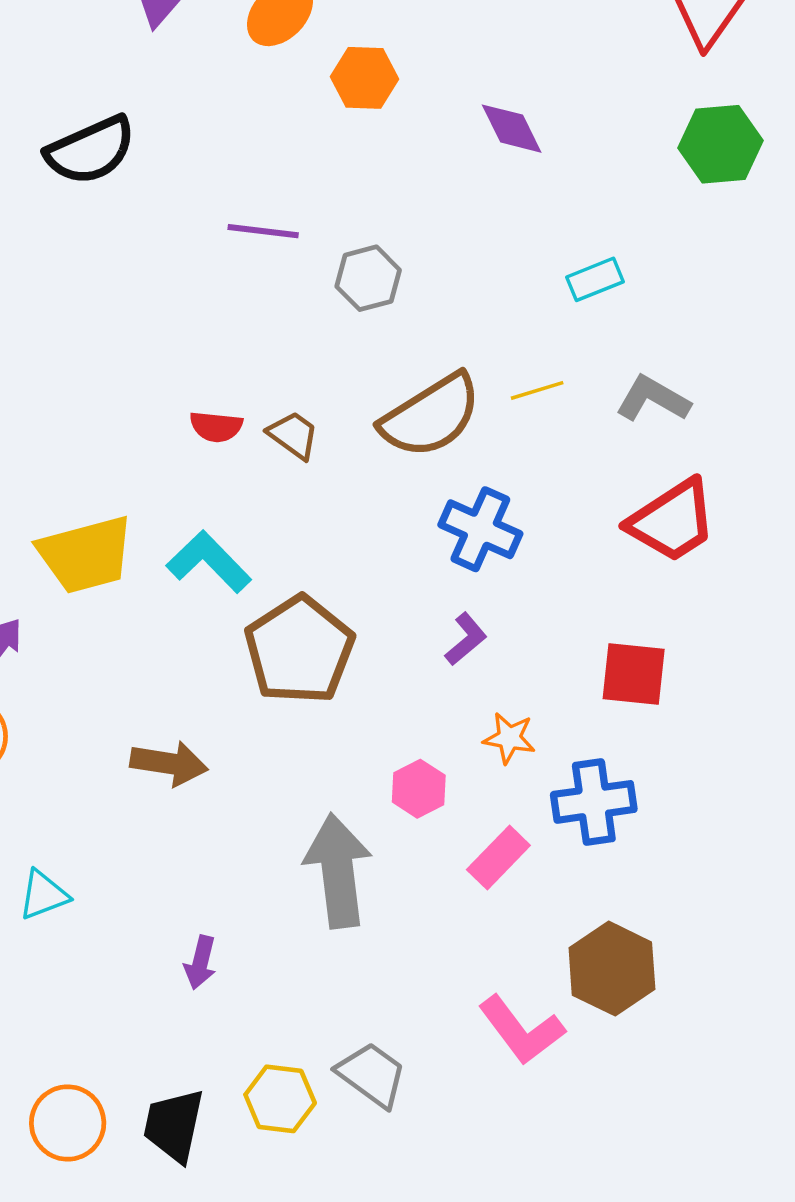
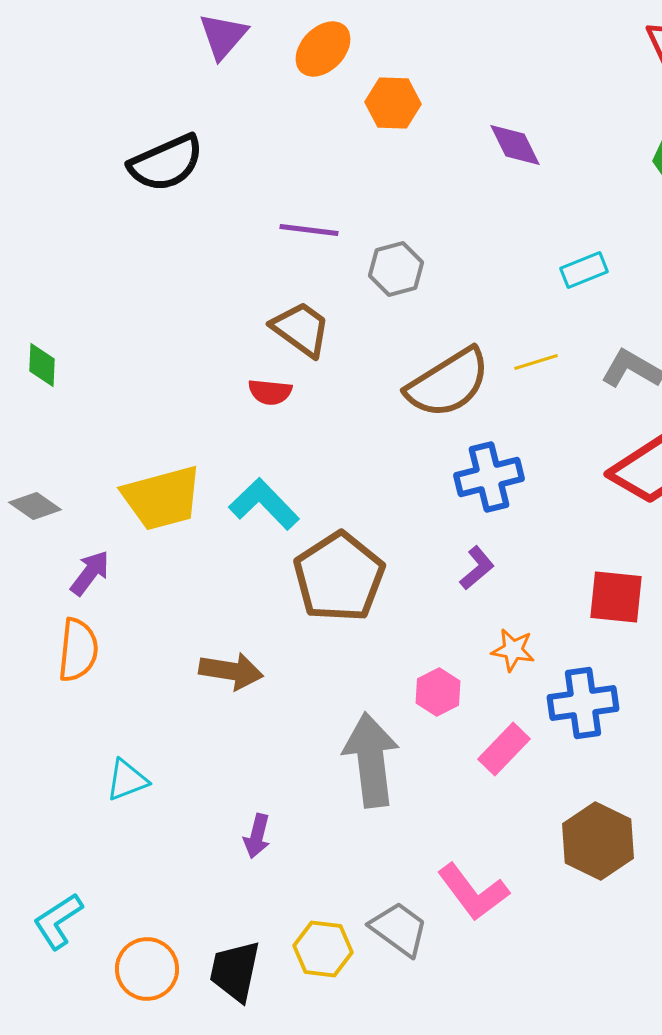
brown trapezoid: (293, 435) -> (301, 329), moved, size x1.4
blue cross: (480, 529) -> (489, 477), turned -38
pink L-shape: (521, 1030) -> (473, 892), moved

